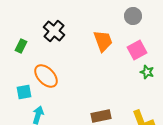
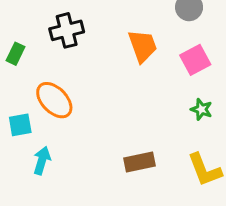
black cross: (54, 31) -> (67, 30), turned 35
green star: (147, 72) -> (201, 109), moved

